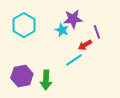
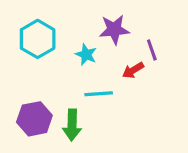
cyan star: (62, 30) -> (86, 55), moved
cyan line: (74, 60) -> (99, 94), moved, turned 30

